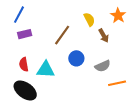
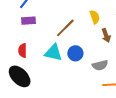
cyan triangle: (46, 70) -> (53, 53), moved

